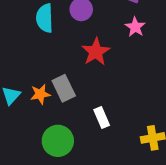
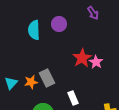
pink star: (135, 27) -> (96, 62), moved
red star: (96, 52) -> (82, 58), moved

